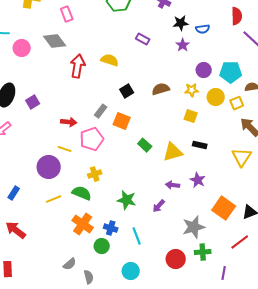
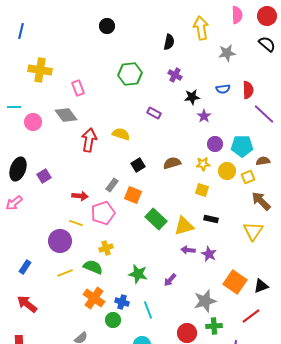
blue semicircle: (203, 29) -> (223, 89), moved
purple star: (183, 45) -> (204, 116), moved
green rectangle: (145, 145) -> (156, 219), size x1.5
purple arrow: (173, 185) -> (188, 250), moved

